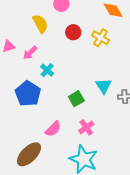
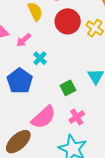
red circle: (73, 32) -> (68, 21), size x1.6
pink semicircle: (53, 129) -> (43, 117), size x1.5

